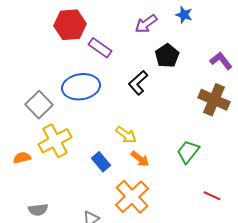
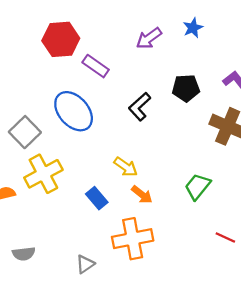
blue star: (184, 15) -> (193, 28), turned 30
black pentagon: (167, 56) -> (186, 88), moved, turned 30
blue ellipse: (81, 87) -> (74, 111), turned 57
orange cross: (132, 197) -> (133, 239), turned 32

